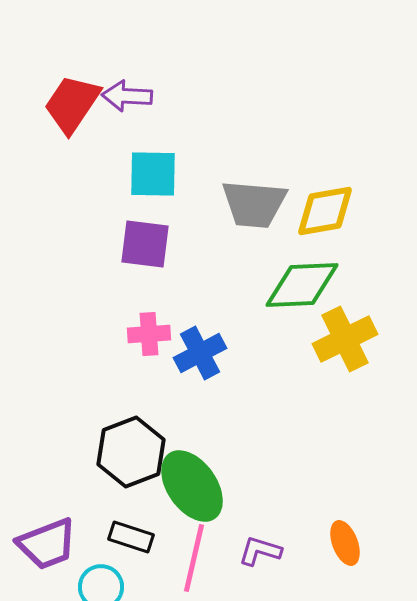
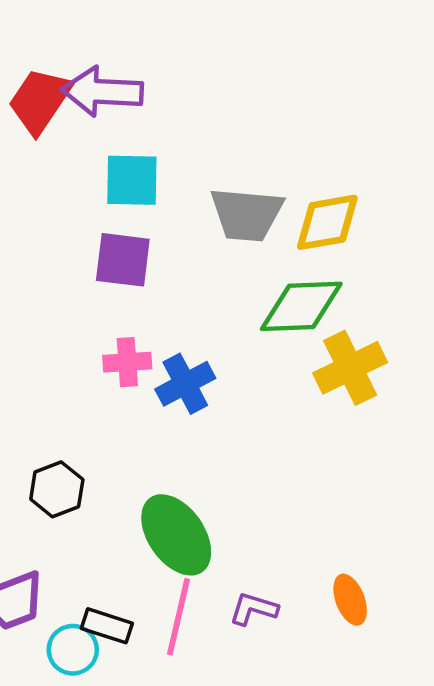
purple arrow: (127, 96) -> (102, 92), size x1.4
black hexagon: (131, 452) -> (57, 489), moved, size x0.7
black rectangle: (131, 537) -> (107, 626), moved

